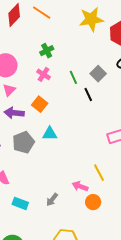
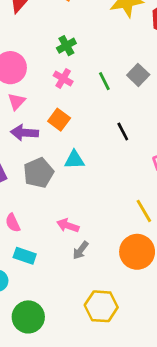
black line: (88, 94) -> (123, 131), moved
pink arrow: (80, 186) -> (68, 226), moved
orange circle: (93, 202) -> (137, 252), size x1.6
cyan rectangle: (20, 203) -> (25, 256), moved

